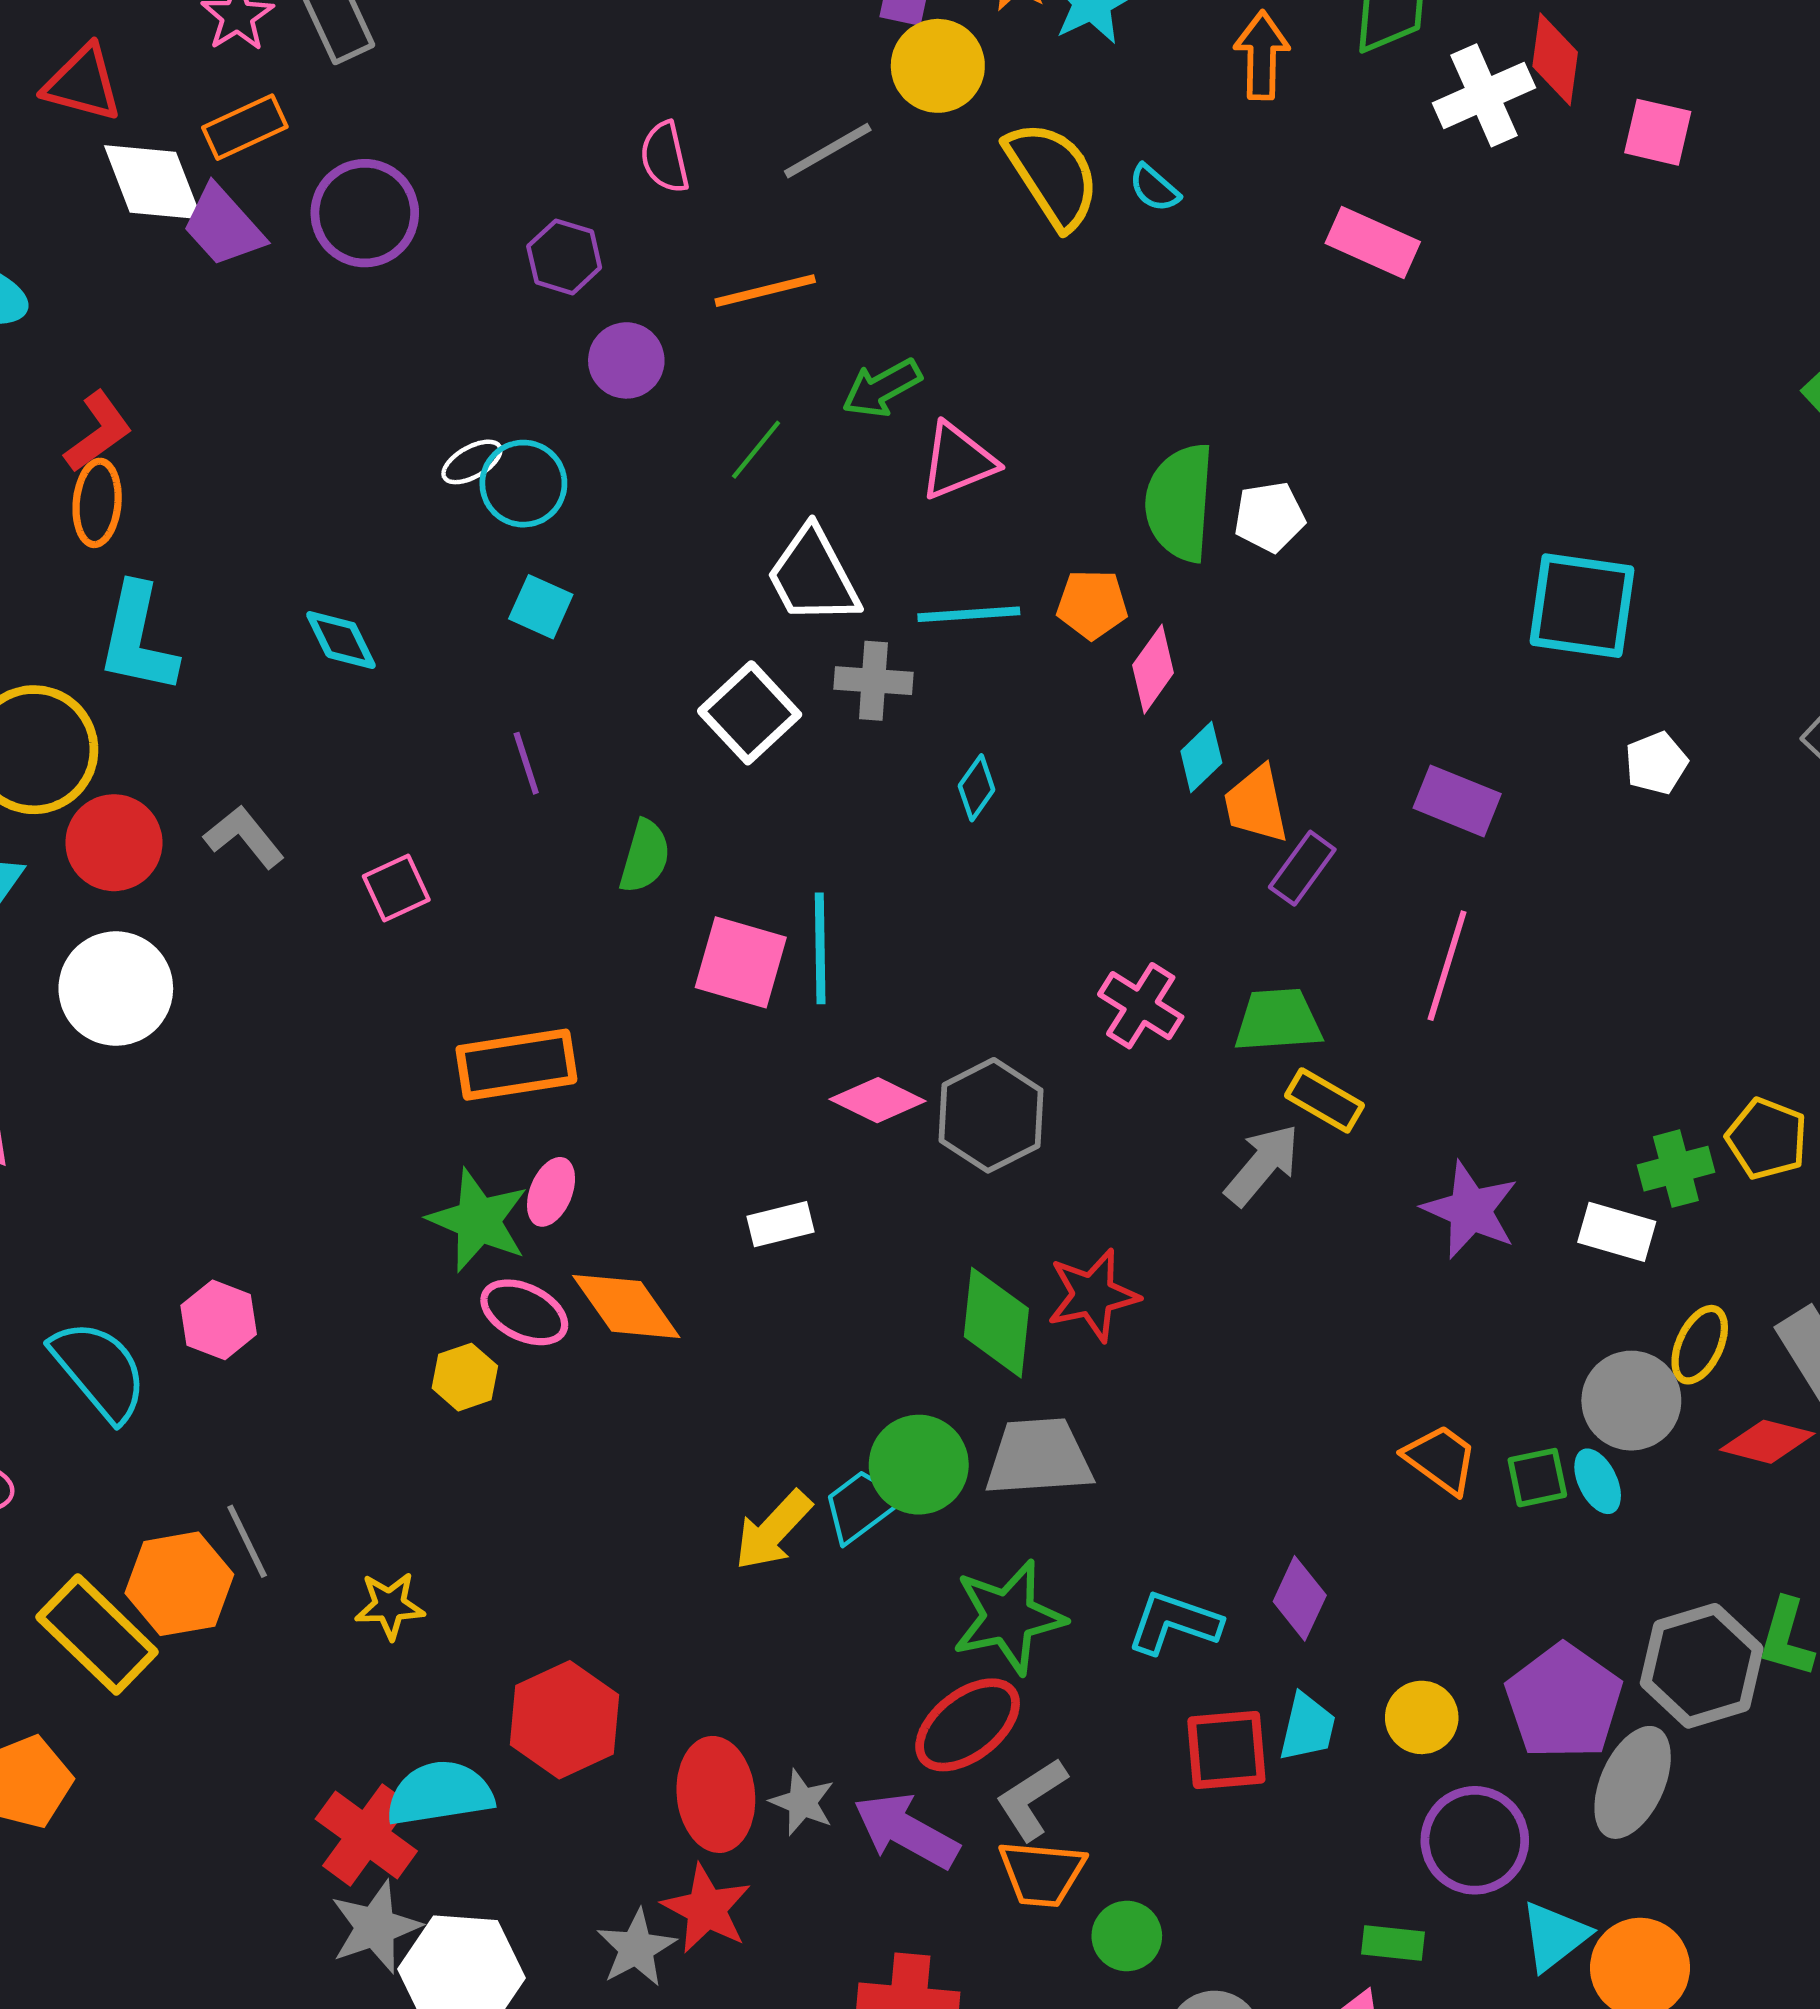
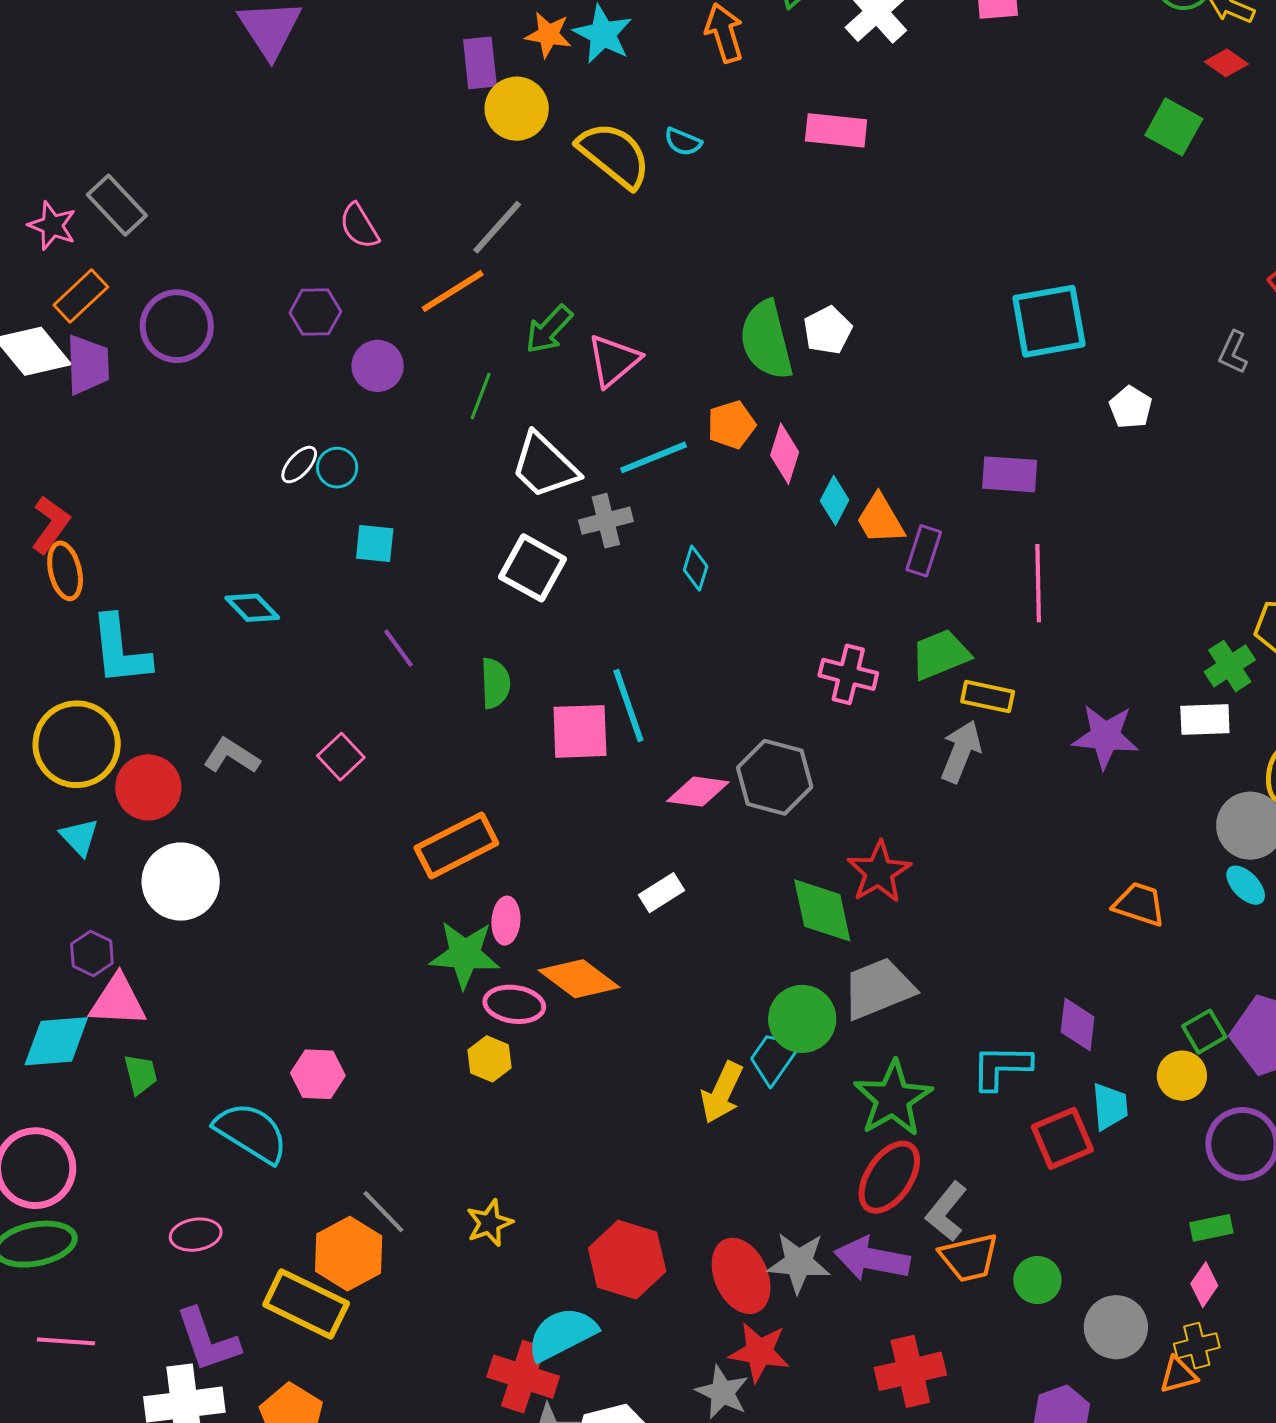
gray line: (828, 151) -> (497, 227), moved
purple trapezoid: (223, 226) -> (88, 365), turned -122
cyan circle: (523, 484) -> (337, 468), size x0.7
green square: (1537, 1478) -> (1204, 1032), moved
gray star: (802, 1802) -> (799, 1263), size x1.4

